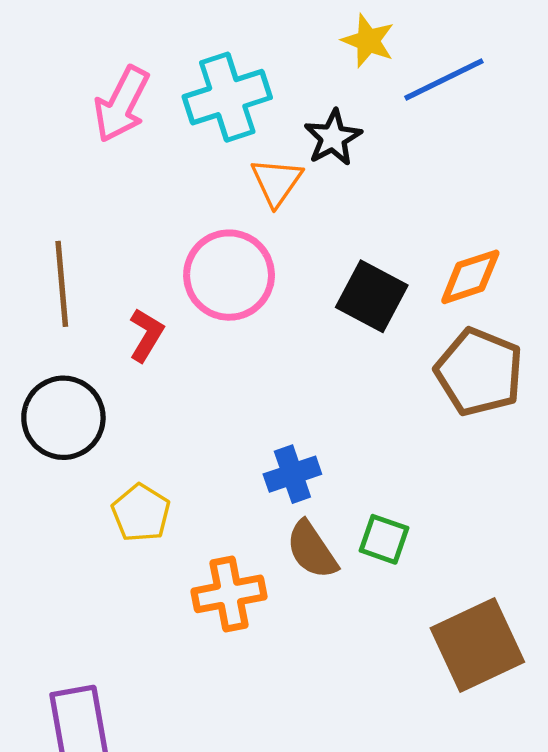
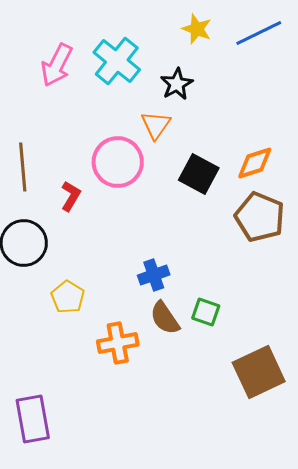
blue line: (444, 80) -> (259, 33), moved
cyan cross: (227, 97) -> (117, 61), turned -33
orange triangle: (277, 182) -> (156, 125), moved

